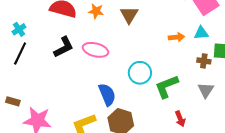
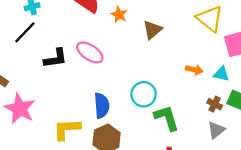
black L-shape: (64, 47) -> (55, 58), moved
pink ellipse: (95, 50) -> (90, 52), moved
green L-shape: (167, 87) -> (167, 118), turned 76
gray triangle: (206, 90) -> (216, 130), moved

